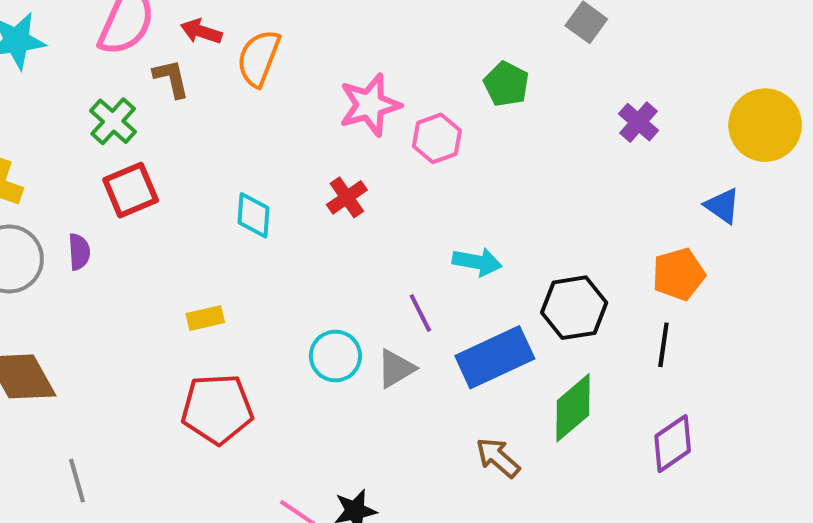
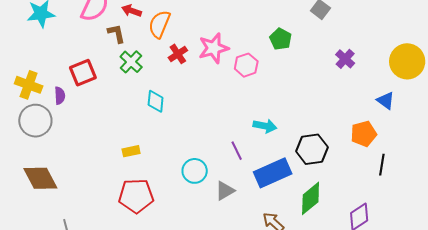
green cross: (113, 121) -> (131, 62), moved
red square: (131, 190) -> (83, 73), moved
red cross: (347, 197) -> (178, 54), moved
purple semicircle: (79, 252) -> (60, 96), moved
black line: (663, 345) -> (382, 165), moved
gray triangle: (396, 369) -> (225, 191), moved

